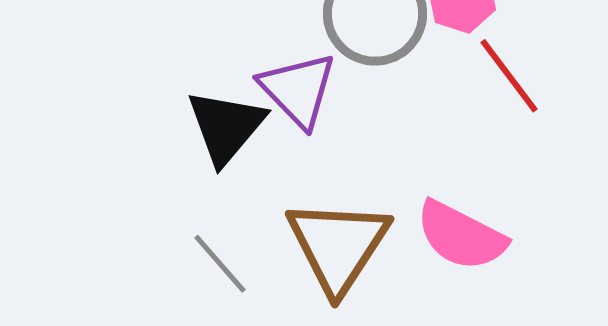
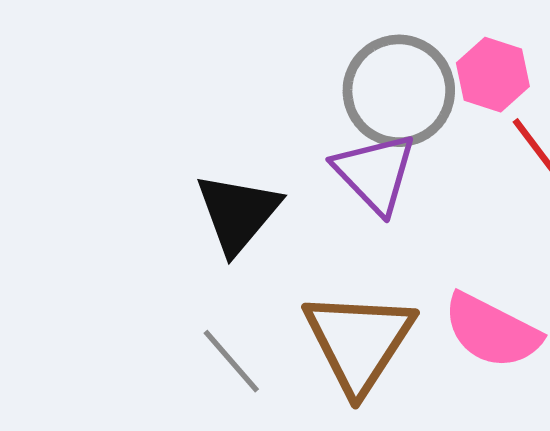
purple triangle: (298, 90) -> (375, 173), moved

